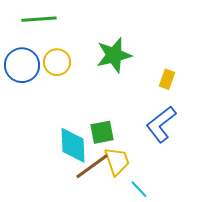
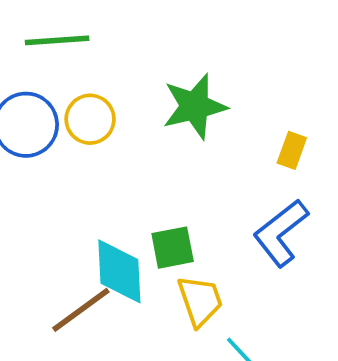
brown line: (92, 166) -> (81, 310), moved

